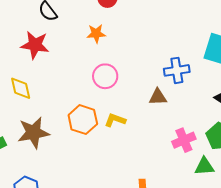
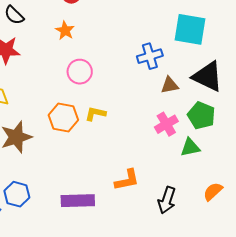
orange star: (96, 34) -> (65, 30), turned -30
brown triangle: (158, 97) -> (170, 85), moved

